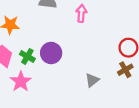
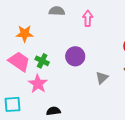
purple circle: (51, 53) -> (75, 56), moved

